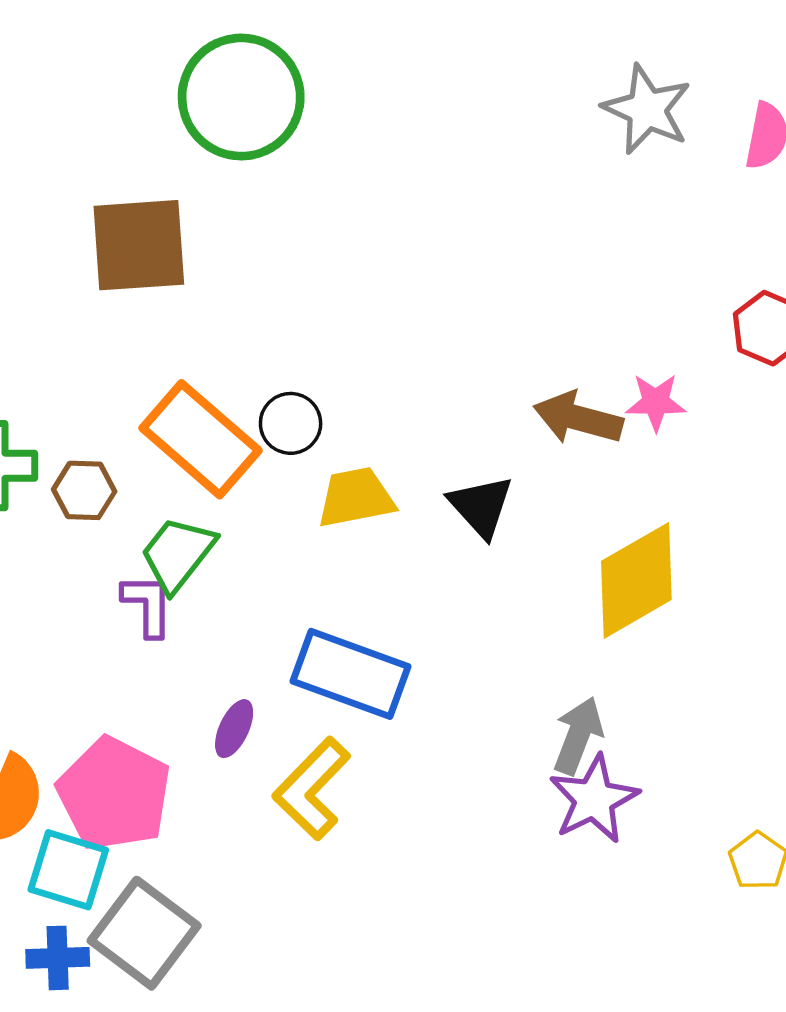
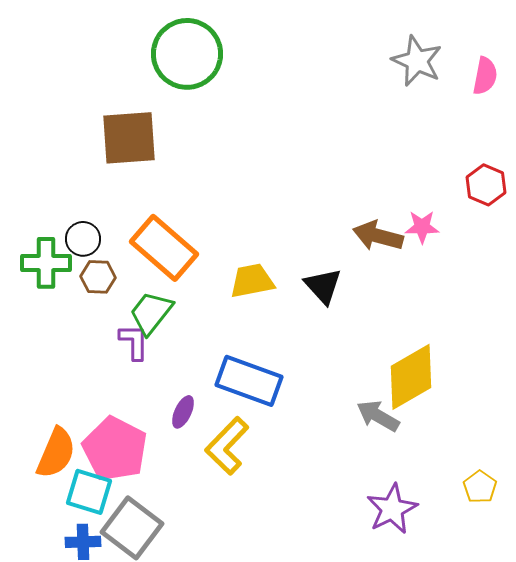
black circle: (291, 423) -> (83, 239), moved
yellow diamond: (636, 580) -> (411, 377), moved
gray arrow: (578, 736) -> (378, 416), turned -81
purple star: (594, 799) -> (392, 509), moved

